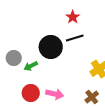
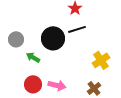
gray circle: (14, 58) -> (16, 39), moved
green arrow: (31, 66) -> (33, 57), turned 56

